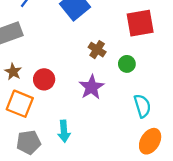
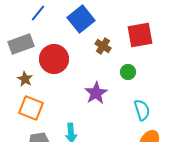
brown cross: (97, 50) -> (103, 46), moved
red circle: (44, 79) -> (54, 59), moved, size x1.5

